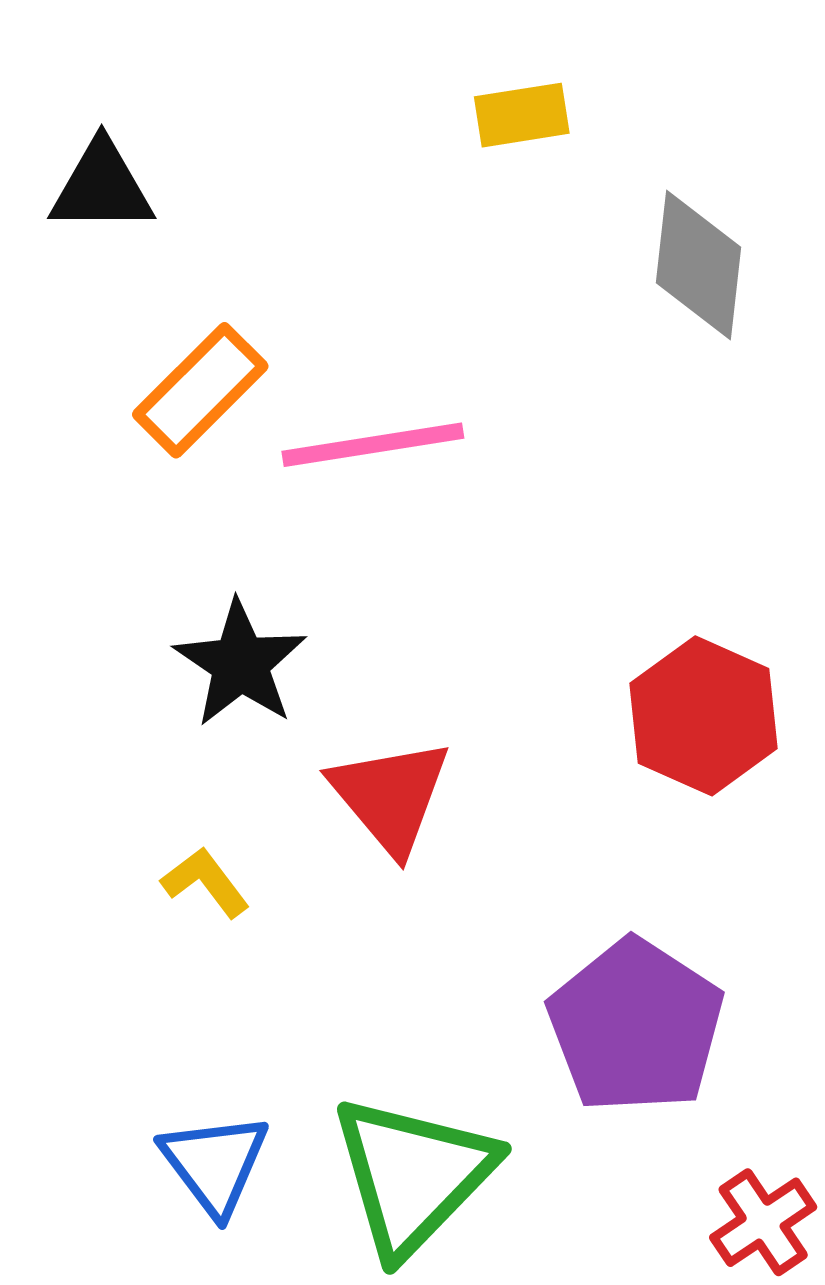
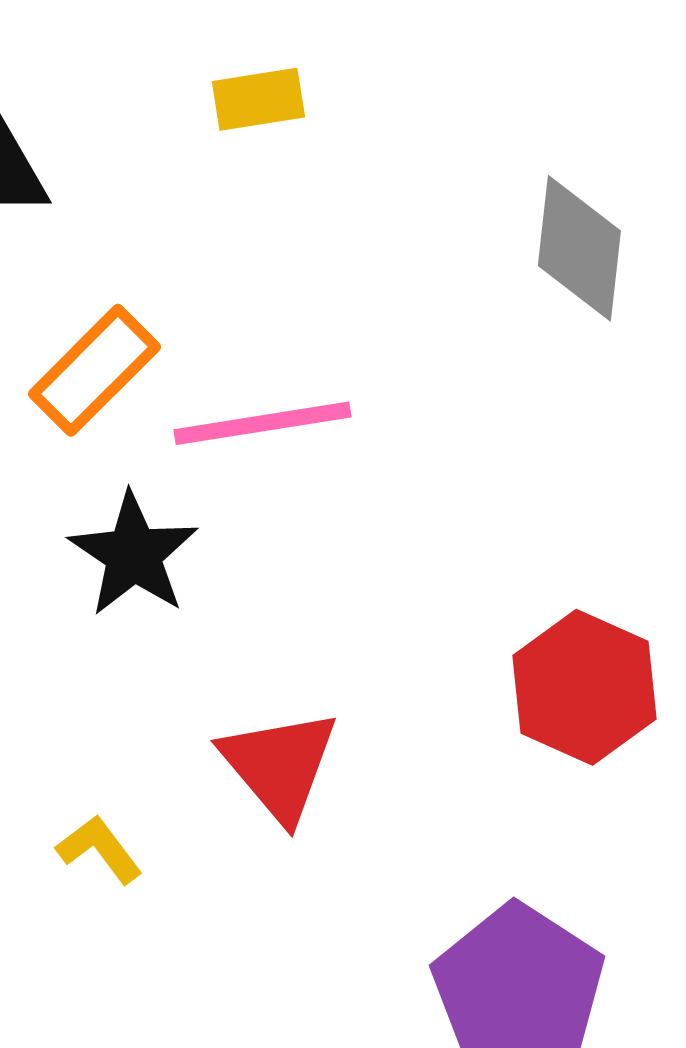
yellow rectangle: (522, 115) -> (258, 99), moved
black star: (240, 664) -> (133, 554), moved

